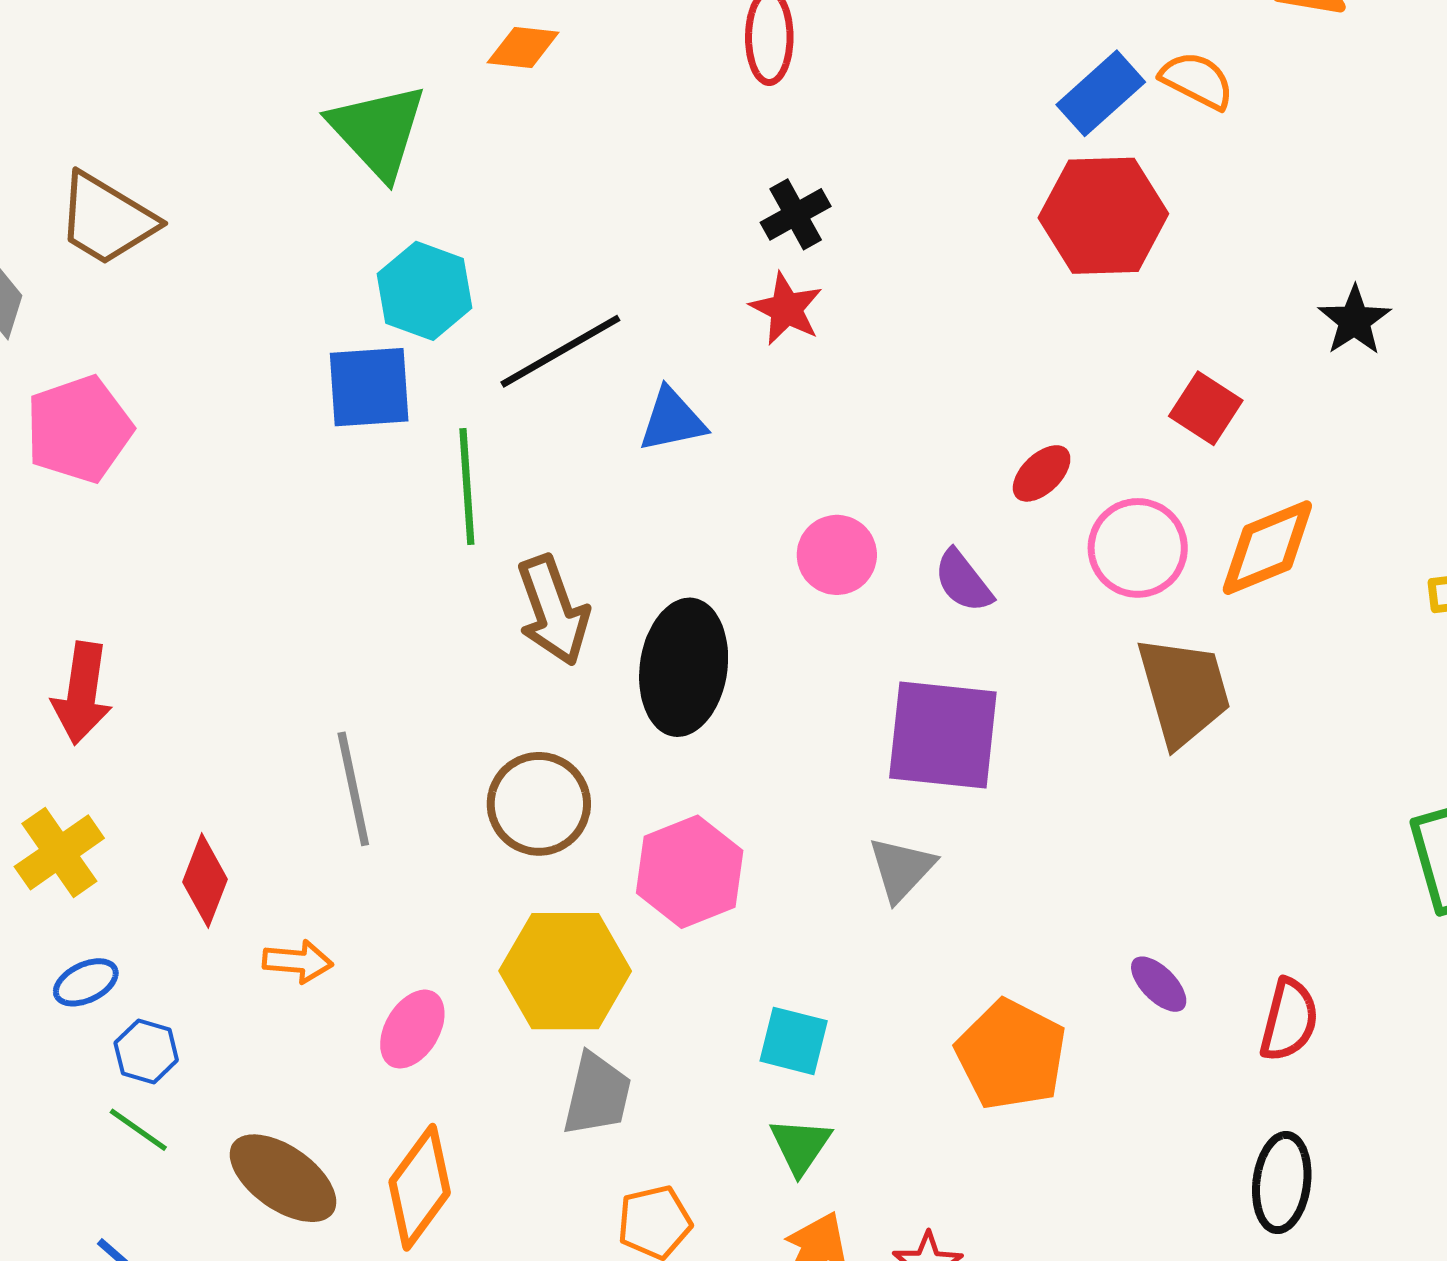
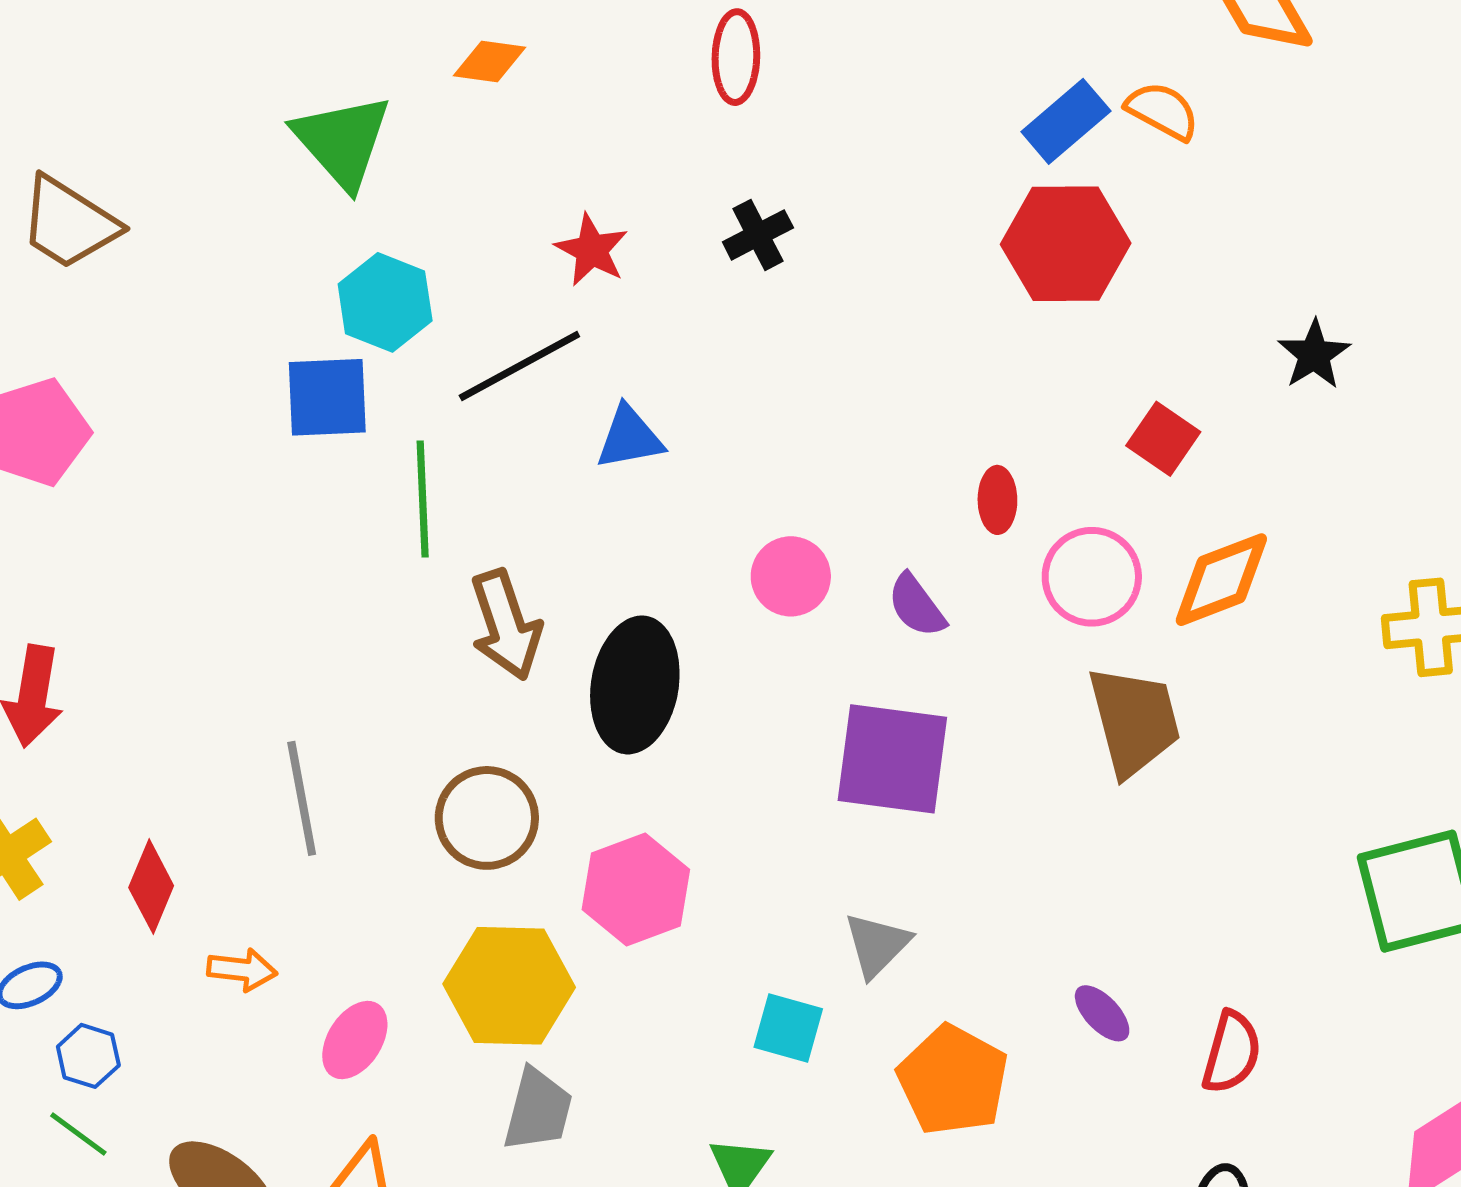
red star: (786, 309) -> (592, 250), moved
red ellipse: (1042, 473) -> (997, 500), turned -48
gray triangle: (901, 869) -> (877, 945), moved
cyan square: (794, 1041) -> (788, 1028), moved

